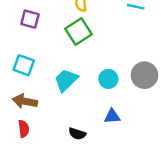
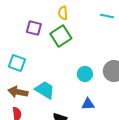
purple square: (30, 19) -> (34, 28), moved
cyan trapezoid: (66, 80) -> (45, 90), moved, turned 75

